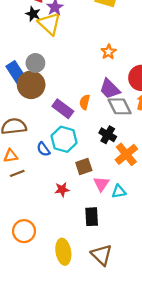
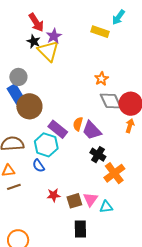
gray circle: (35, 63) -> (18, 77), moved
purple trapezoid: (110, 89) -> (92, 130), moved
gray diamond: (120, 106) -> (111, 101), moved
cyan hexagon: (64, 139) -> (46, 145), moved
brown square: (84, 167) -> (74, 201), moved
red star: (62, 190) -> (54, 195), moved

